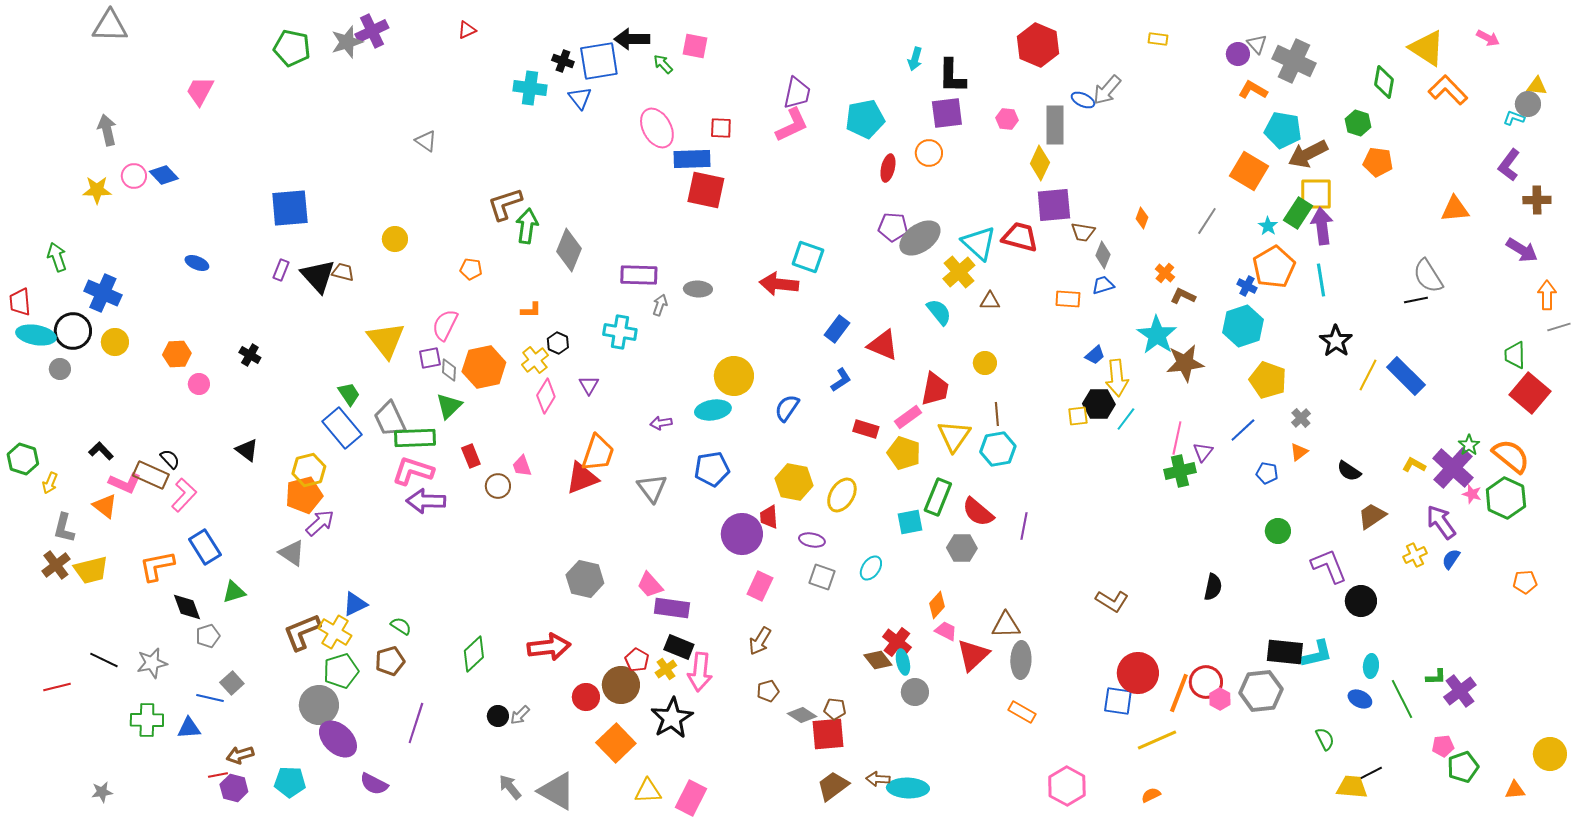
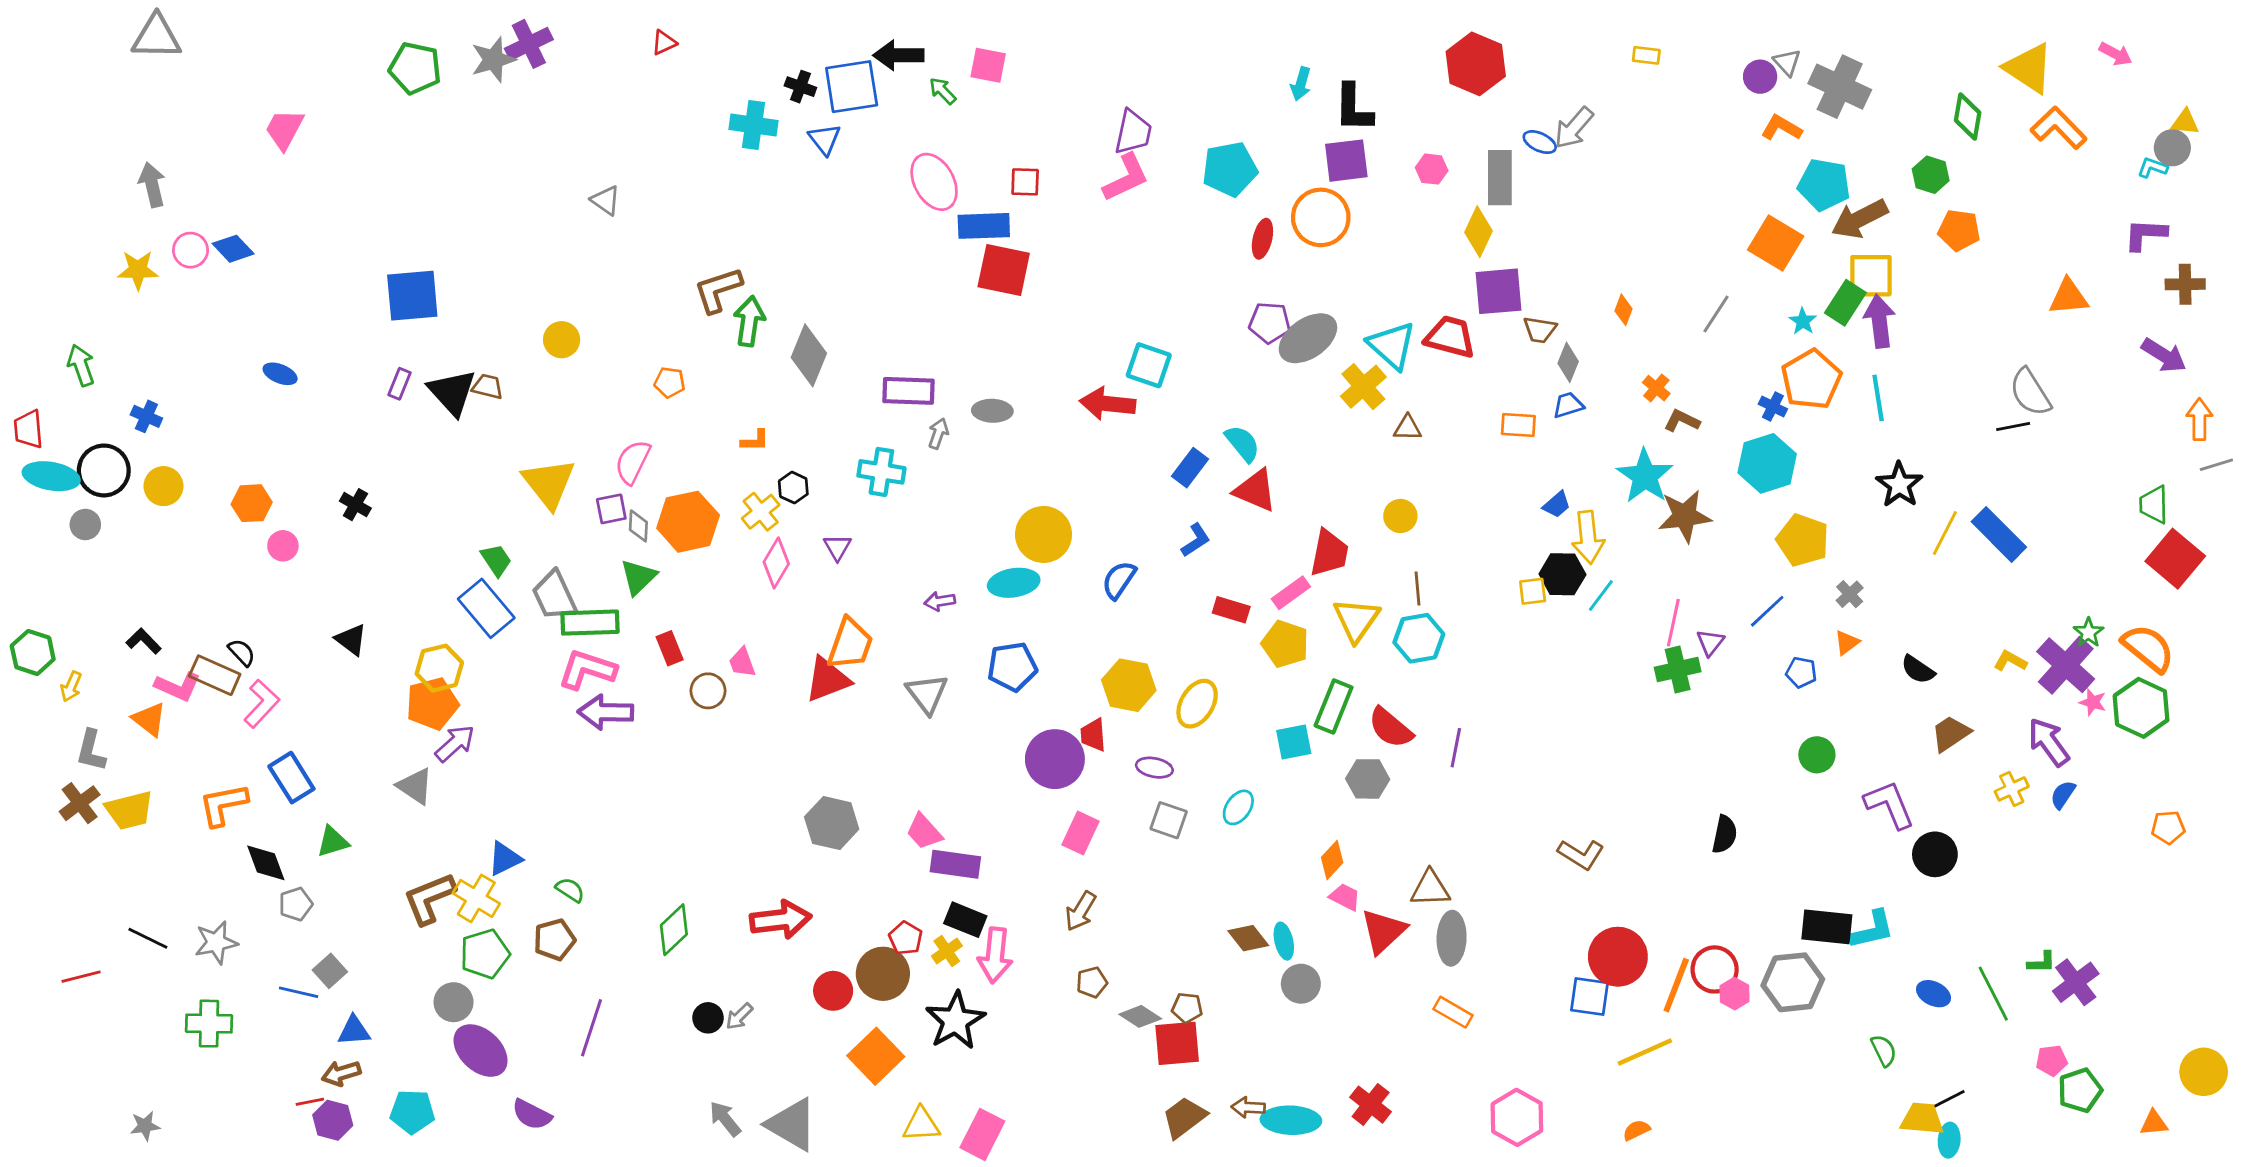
orange circle: (929, 153) -> (1321, 217), size x1.5
purple L-shape: (1509, 165) -> (2145, 234), turned 56
blue cross: (103, 293) -> (146, 416), size x0.6
cyan semicircle: (939, 312) -> (1243, 443), moved
red cross: (897, 642) -> (1371, 1105), moved
cyan ellipse: (1371, 666) -> (1949, 1140), moved
gray circle: (319, 705) -> (454, 1002), size x0.7
blue triangle: (189, 728) -> (354, 1031), moved

